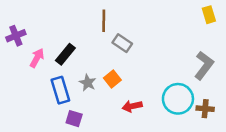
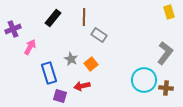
black rectangle: (65, 54) -> (53, 18), moved
gray star: (88, 83) -> (71, 59), moved
red arrow: (132, 106) -> (82, 86), moved

